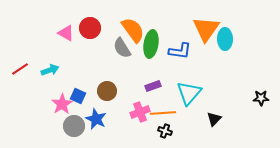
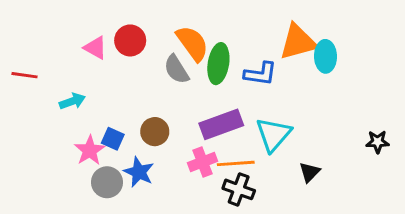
orange triangle: (206, 29) -> (298, 42), turned 40
red line: (20, 69) -> (25, 75), moved, turned 42
purple rectangle: (153, 86) -> (221, 124), size x1.8
black cross: (165, 131) -> (239, 189), size x1.5

